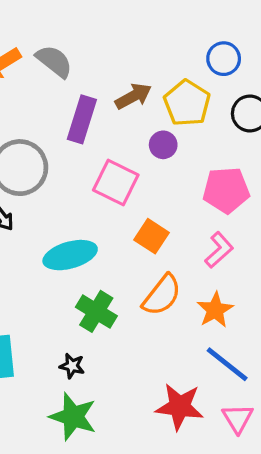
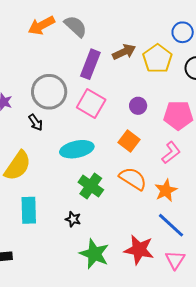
purple circle: (163, 145) -> (138, 106), moved
pink square: (116, 182) -> (91, 104), moved
orange semicircle: (162, 295) -> (133, 179), turned -100
green star: (73, 417) -> (94, 254), moved

